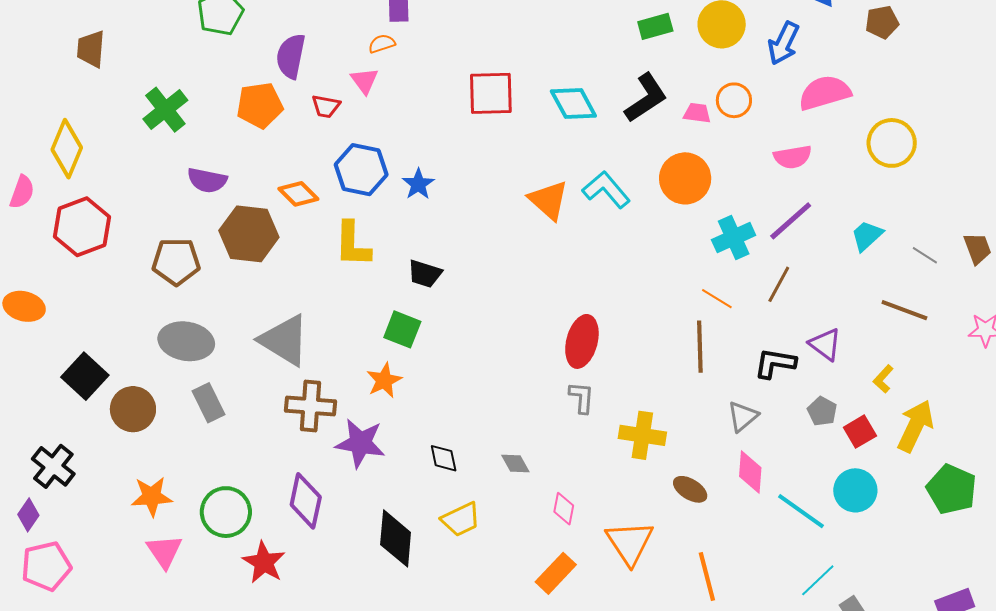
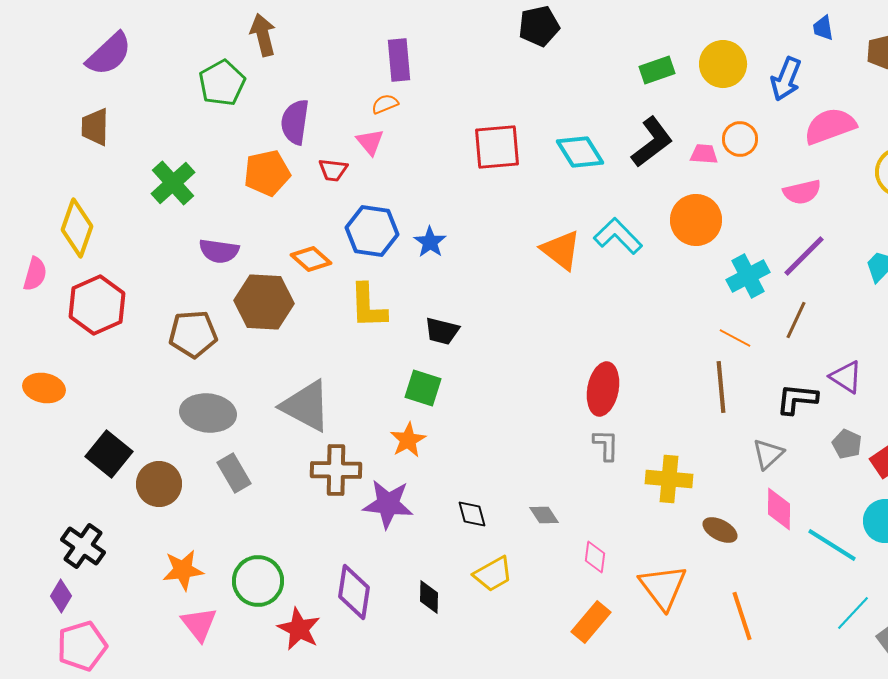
purple diamond: (306, 501) -> (354, 592), moved
black diamond: (396, 538) -> (429, 597), size x0.6

